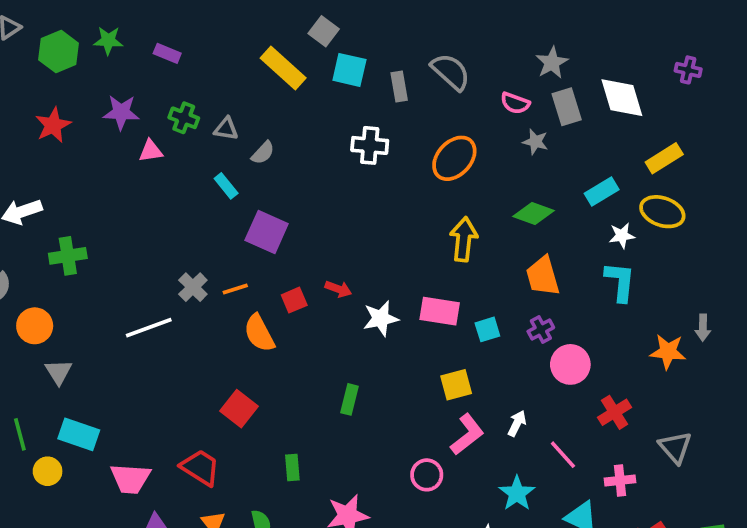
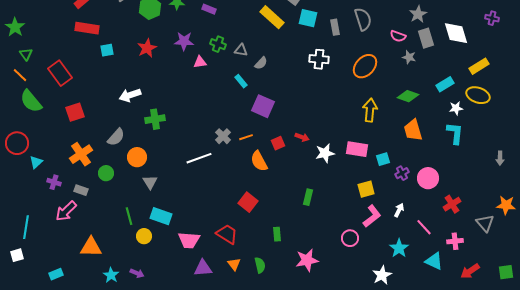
gray semicircle: (451, 72) -> (363, 19), turned 30
purple cross: (541, 329) -> (402, 173), moved
orange star: (668, 352) -> (506, 205), moved

